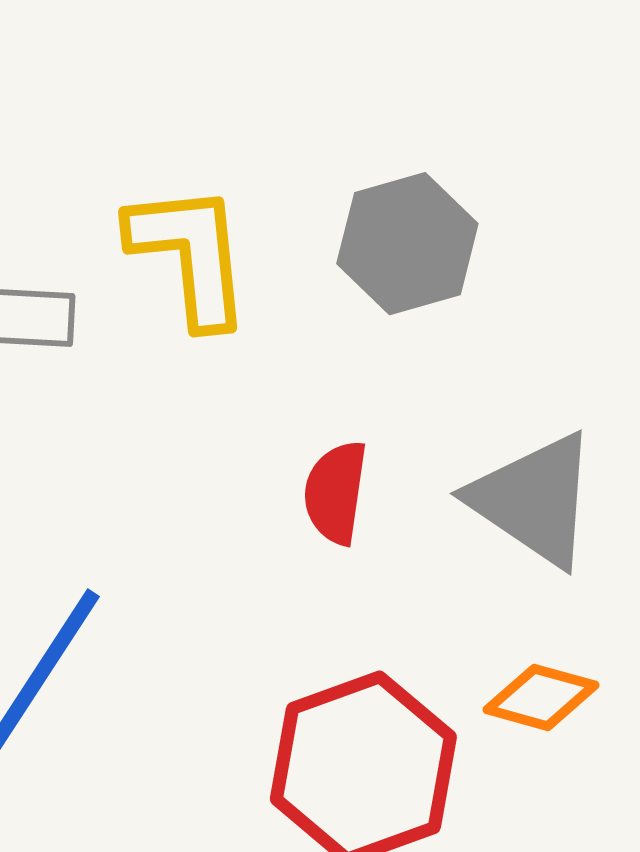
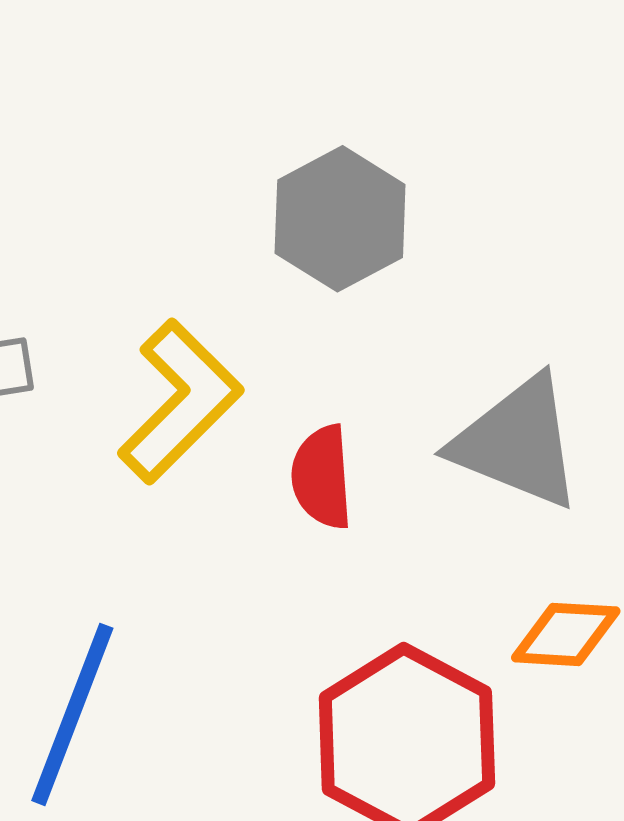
yellow L-shape: (190, 255) -> (180, 401), moved, turned 63

